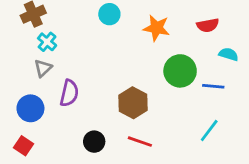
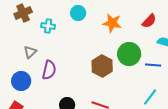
red semicircle: (208, 25) -> (149, 21), turned -35
cyan cross: (47, 42) -> (48, 26), moved, turned -32
brown hexagon: (133, 103) -> (102, 66), moved

